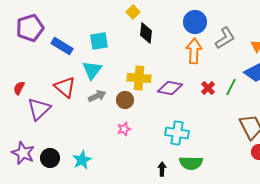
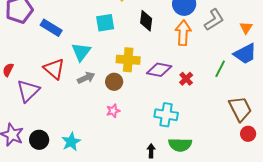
black diamond: (146, 33) -> (146, 21), moved
cyan square: (99, 41) -> (105, 23), moved
red cross: (208, 88) -> (186, 79), moved

